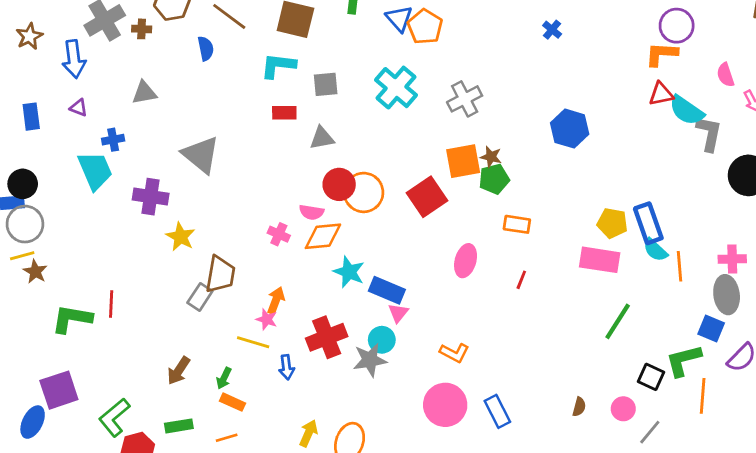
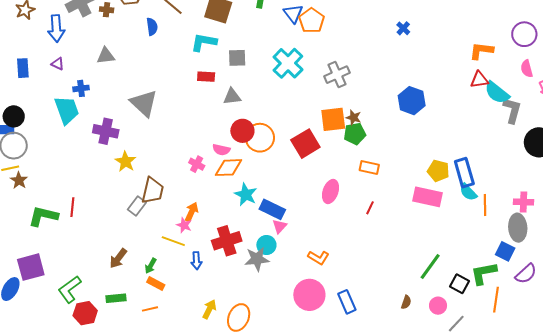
purple circle: (677, 26) -> (524, 34), moved
green line: (618, 321) -> (430, 267), moved

